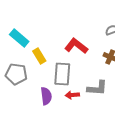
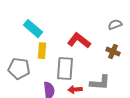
cyan rectangle: (19, 38) -> (33, 29), moved
yellow rectangle: (39, 56) -> (42, 51), turned 35

